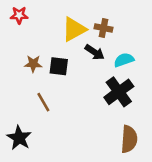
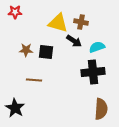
yellow triangle: (74, 29) -> (58, 23), turned 45
black cross: (119, 92) -> (93, 72), turned 30
brown line: (43, 102) -> (34, 80), turned -56

